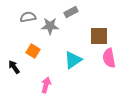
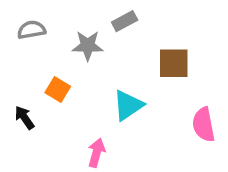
gray semicircle: (28, 17) -> (31, 30), moved
pink semicircle: (109, 58) -> (204, 125), moved
pink arrow: (46, 85) -> (96, 153), moved

